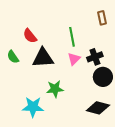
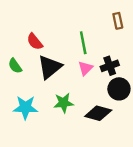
black triangle: (43, 58) -> (50, 67), turned -35
cyan star: (33, 107) -> (25, 107), moved
black diamond: (98, 108) -> (98, 113), moved

